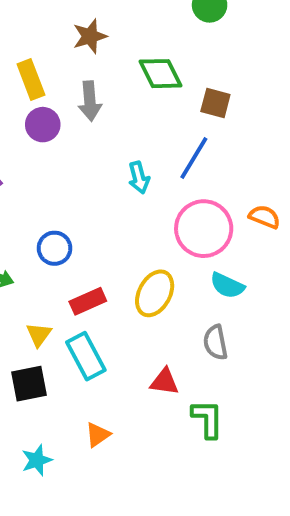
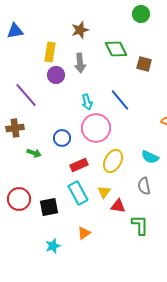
yellow rectangle: (31, 79) -> (50, 52), turned 30
blue line: (194, 158) -> (120, 100), moved, turned -70
cyan arrow: (139, 178) -> (87, 102), moved
pink circle: (204, 229) -> (96, 128), moved
yellow triangle: (39, 335) -> (104, 192), moved

